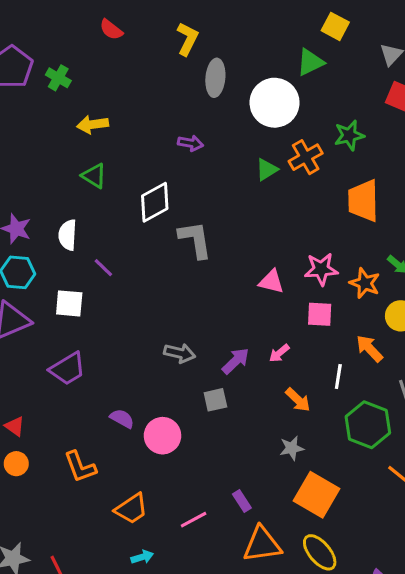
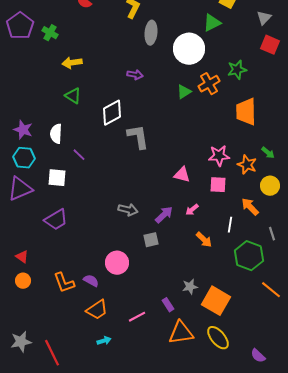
pink triangle: (271, 282) -> (182, 175), moved
purple semicircle: (122, 419) -> (91, 281), moved
gray star: (292, 448) -> (190, 287), moved

